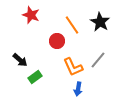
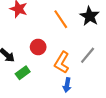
red circle: (57, 41) -> (38, 47), moved
orange L-shape: (73, 67) -> (62, 62), turned 55

